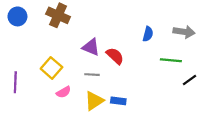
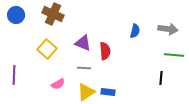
red semicircle: (115, 56) -> (105, 51), turned 42
green line: (171, 60) -> (174, 55), moved
yellow square: (51, 68) -> (47, 49), moved
black line: (190, 80) -> (161, 78), moved, turned -48

